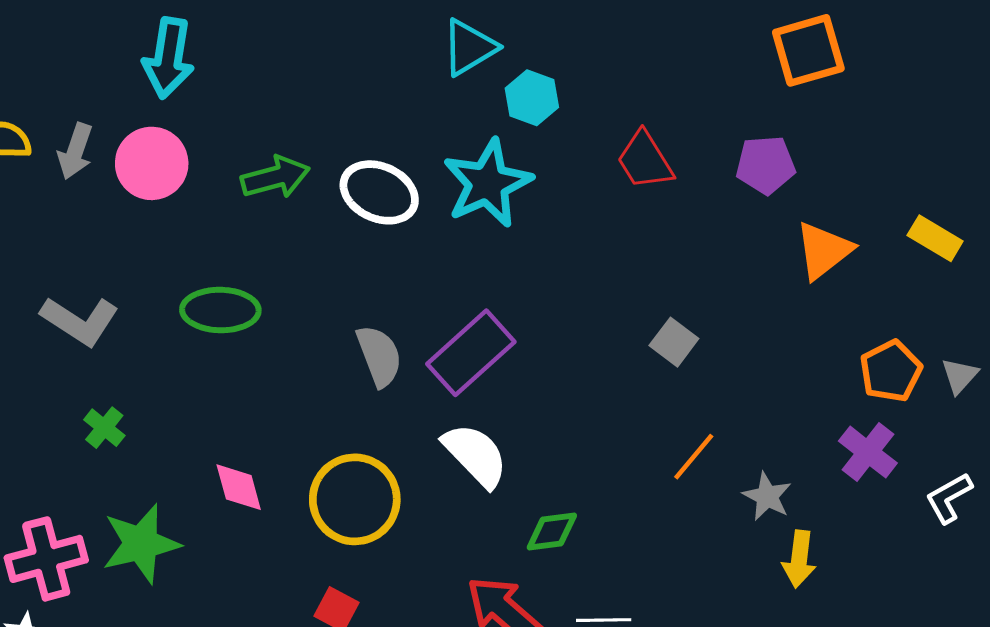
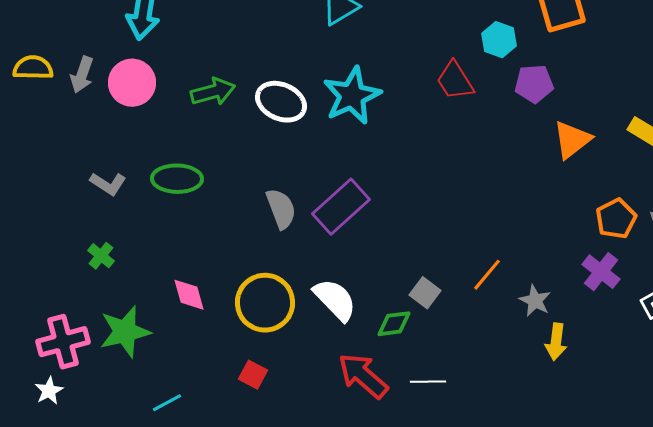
cyan hexagon: (532, 98) -> (499, 40), moved
gray L-shape: (80, 321) -> (108, 184), moved, size x0.7
gray square: (674, 342) -> (425, 293), moved
white semicircle: (475, 455) -> (335, 300), moved

